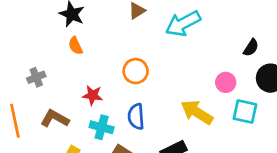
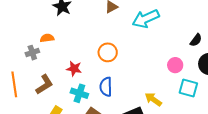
orange semicircle: (75, 46) -> (47, 38), moved, turned 104
yellow arrow: (197, 112) -> (153, 99), moved, size x0.7
brown L-shape: (55, 119) -> (44, 85), turned 115

